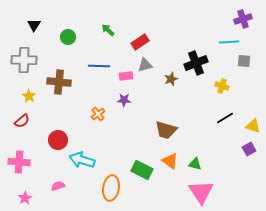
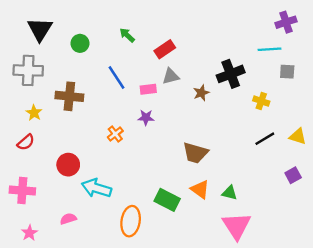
black triangle: (34, 25) -> (40, 29), size x1.6
blue line: (99, 66) -> (116, 78), turned 55
yellow triangle: (253, 126) -> (298, 136), moved

